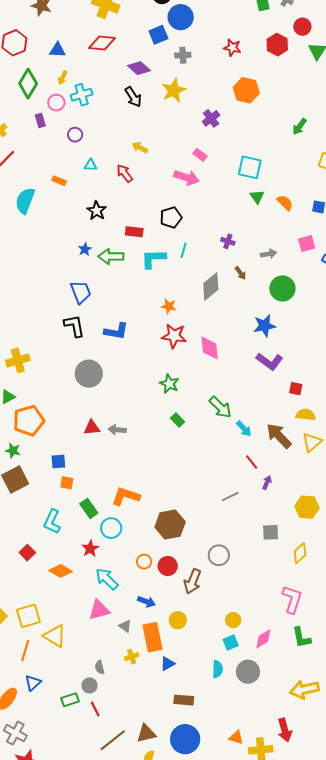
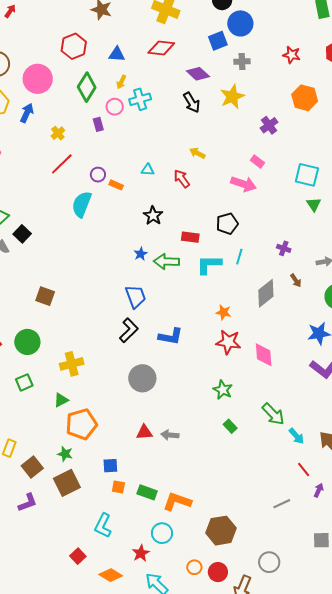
purple circle: (75, 135) -> (98, 175), moved
black L-shape: (74, 326) -> (129, 330), turned 55
green rectangle: (89, 508) -> (147, 492), moved, turned -36

